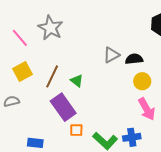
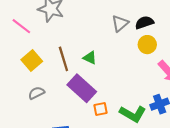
brown line: (52, 76) -> (63, 59), turned -30
yellow circle: (142, 81) -> (147, 45), moved
gray semicircle: (11, 101) -> (36, 93), moved

